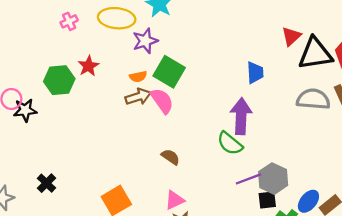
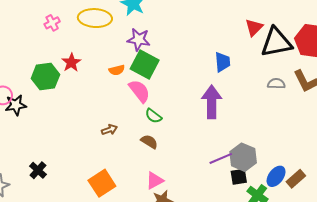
purple star: (145, 41) -> (139, 40), moved, turned 30
brown arrow: (138, 97) -> (109, 130), moved, size x0.7
gray semicircle: (313, 99) -> (276, 84), size x0.6
green semicircle: (230, 143) -> (153, 116), moved, size x0.7

